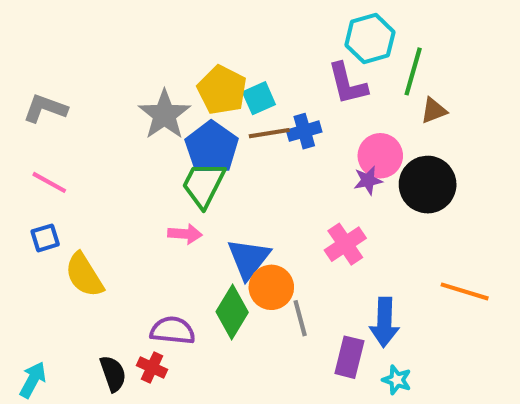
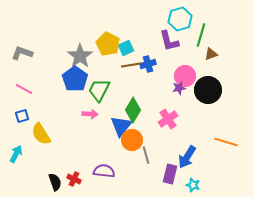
blue pentagon: (212, 148) -> (75, 79), moved
green diamond: (232, 312) -> (133, 110), moved
blue arrow: (384, 322) -> (187, 157), turned 30
purple semicircle: (173, 330) -> (104, 171), moved
cyan arrow: (33, 380) -> (16, 154), moved

